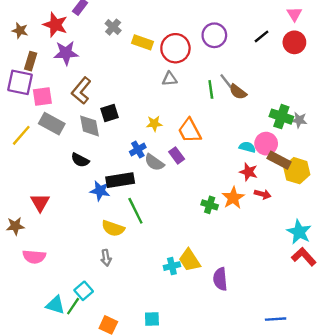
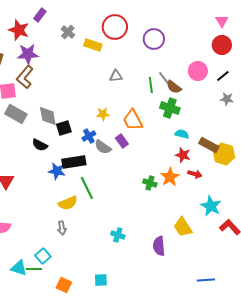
black line: (261, 36) -> (223, 76), moved
red circle: (175, 48) -> (115, 27), moved
brown L-shape: (81, 91) -> (25, 77), moved
black square: (110, 113) -> (64, 128), moved
green cross: (281, 117) -> (170, 108), moved
gray star: (299, 120) -> (227, 99), moved
pink circle: (266, 144) -> (198, 71), moved
yellow semicircle: (113, 228) -> (68, 203), turned -42
cyan star: (299, 232) -> (211, 206), moved
yellow trapezoid: (190, 260) -> (183, 227), moved
cyan cross: (172, 266) -> (118, 235), turned 32
green line: (73, 306) -> (34, 269), turned 56

